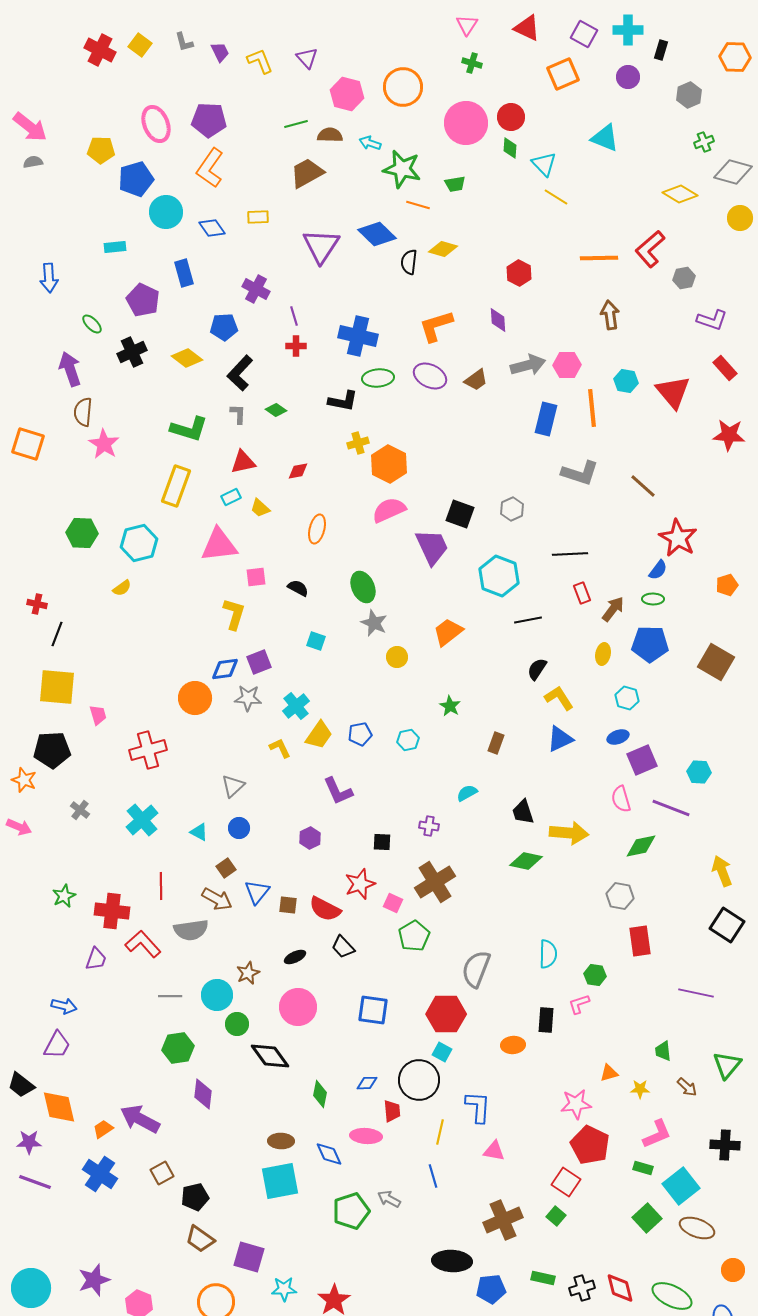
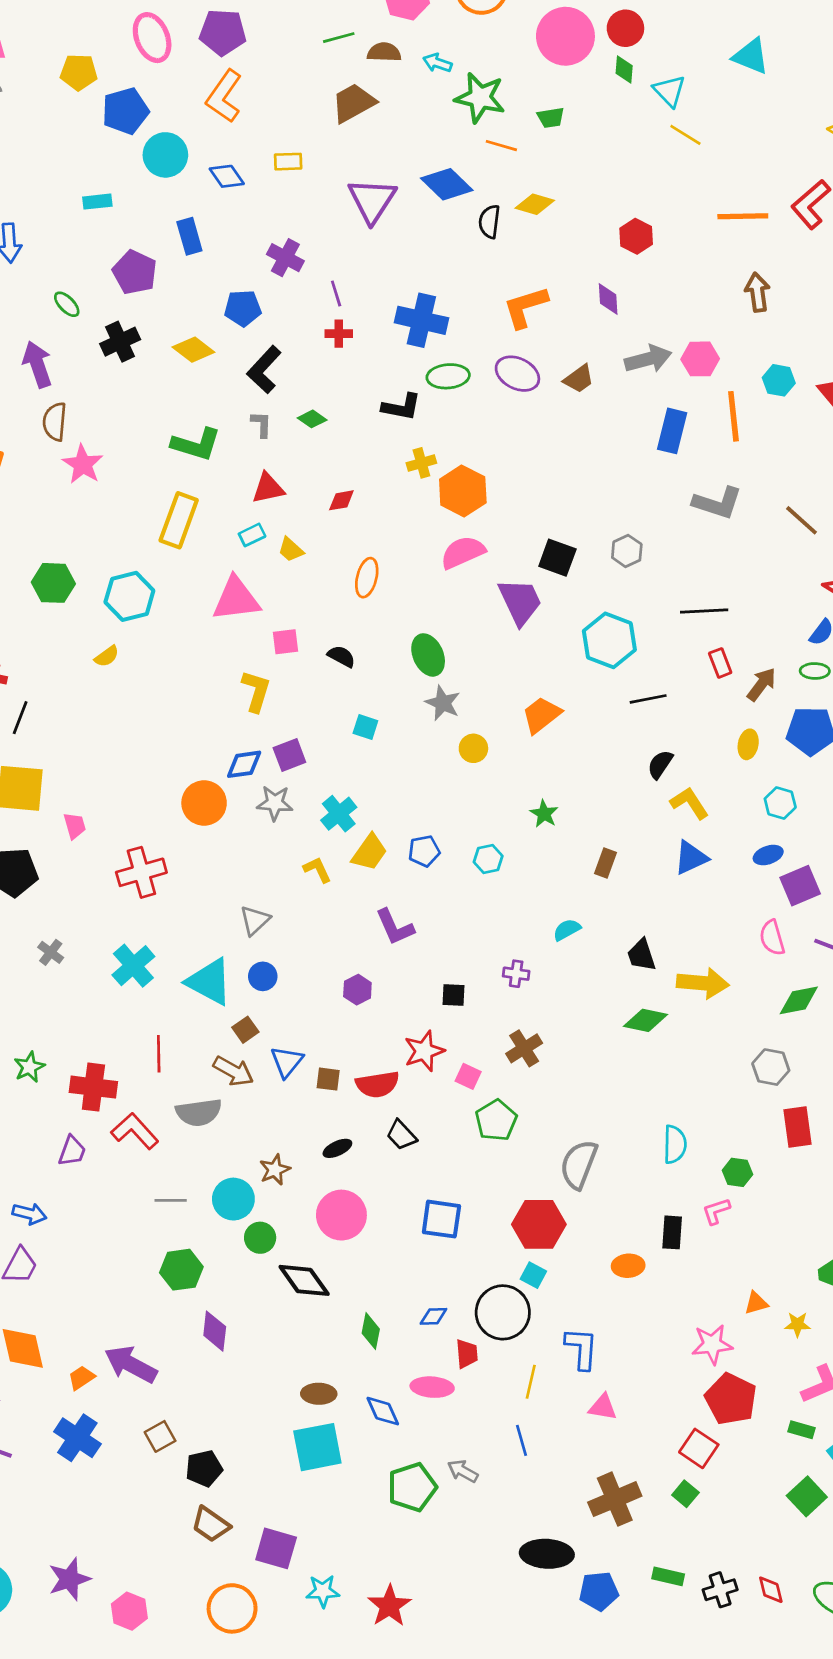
cyan triangle: (199, 832) -> (209, 982), size x2.0
brown cross: (435, 882) -> (524, 1048), size x0.7
red semicircle: (325, 909) -> (377, 1084), turned -36
red diamond: (620, 1288) -> (771, 1590), size x0.7

